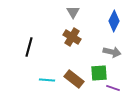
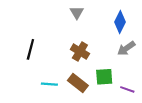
brown cross: (72, 37) -> (80, 52), moved
gray arrow: (112, 52) -> (126, 48), moved, turned 132
purple line: (113, 88) -> (127, 89), moved

